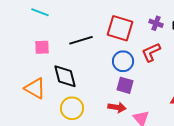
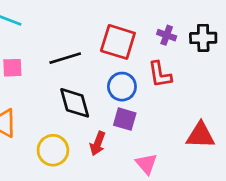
red L-shape: (151, 52) -> (160, 74), turned -75
black diamond: (65, 76) -> (75, 103), moved
red arrow: (117, 107) -> (98, 143), moved, turned 102

